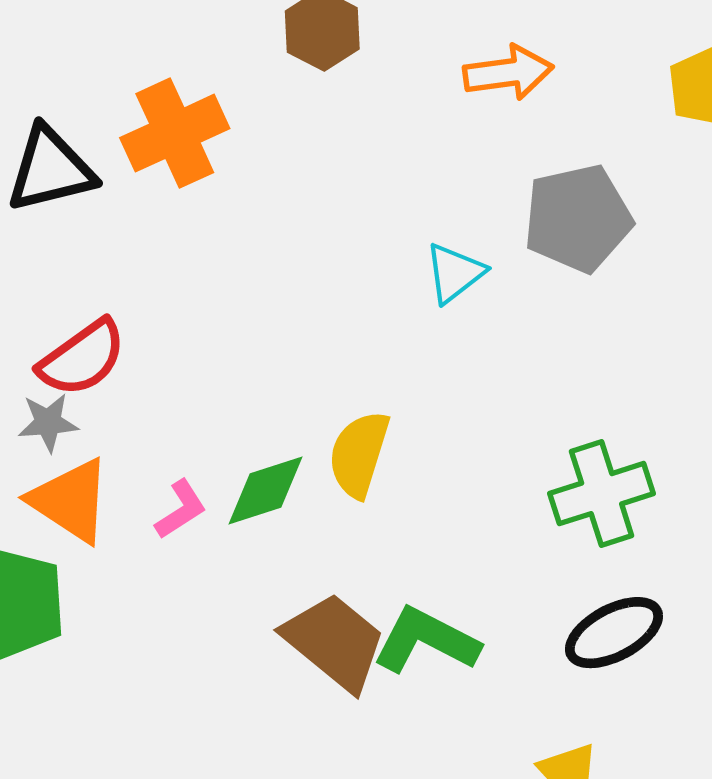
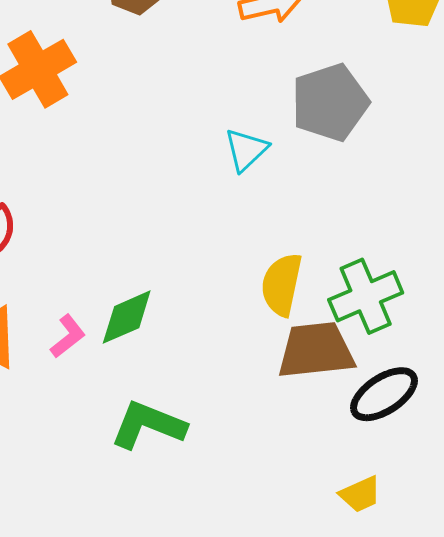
yellow semicircle: (359, 454) -> (282, 285), moved
green L-shape: (426, 640) -> (148, 425), moved
brown trapezoid: (334, 642) -> (316, 350), moved, turned -40

